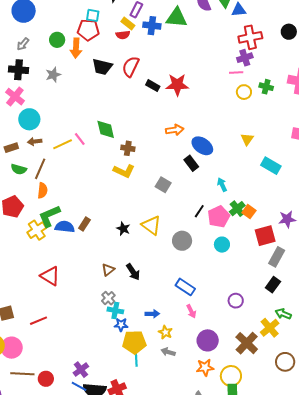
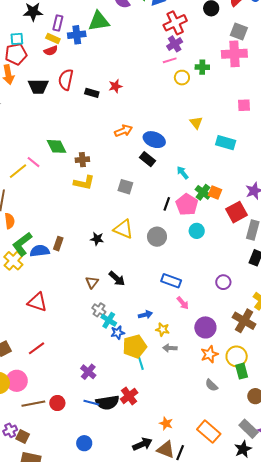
red star: (177, 85) -> (115, 86), size x0.6
cyan cross: (115, 310) -> (109, 320), turned 35
purple cross: (81, 370) -> (88, 372), moved

